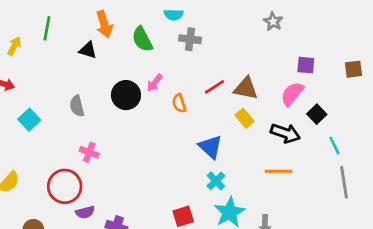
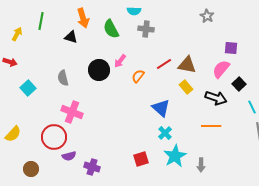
orange semicircle: (179, 103) -> (138, 76), turned 56
pink cross: (89, 152) -> (72, 112), size x1.5

